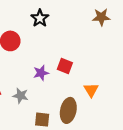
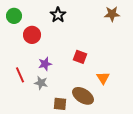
purple star: (41, 73) -> (45, 64), moved
brown ellipse: (68, 110) -> (83, 96), turned -70

